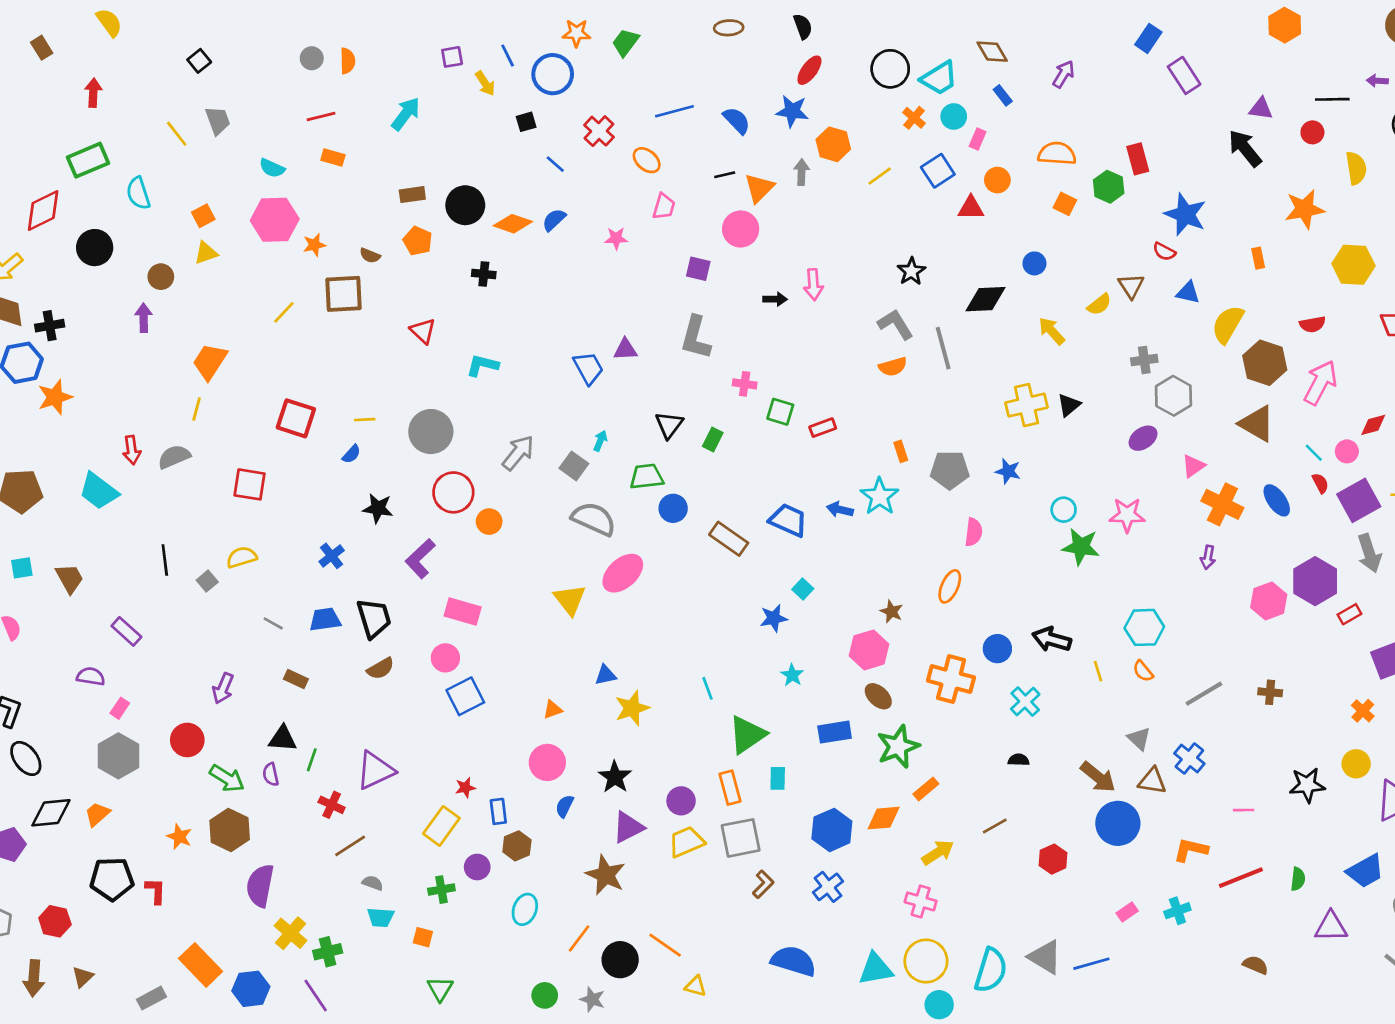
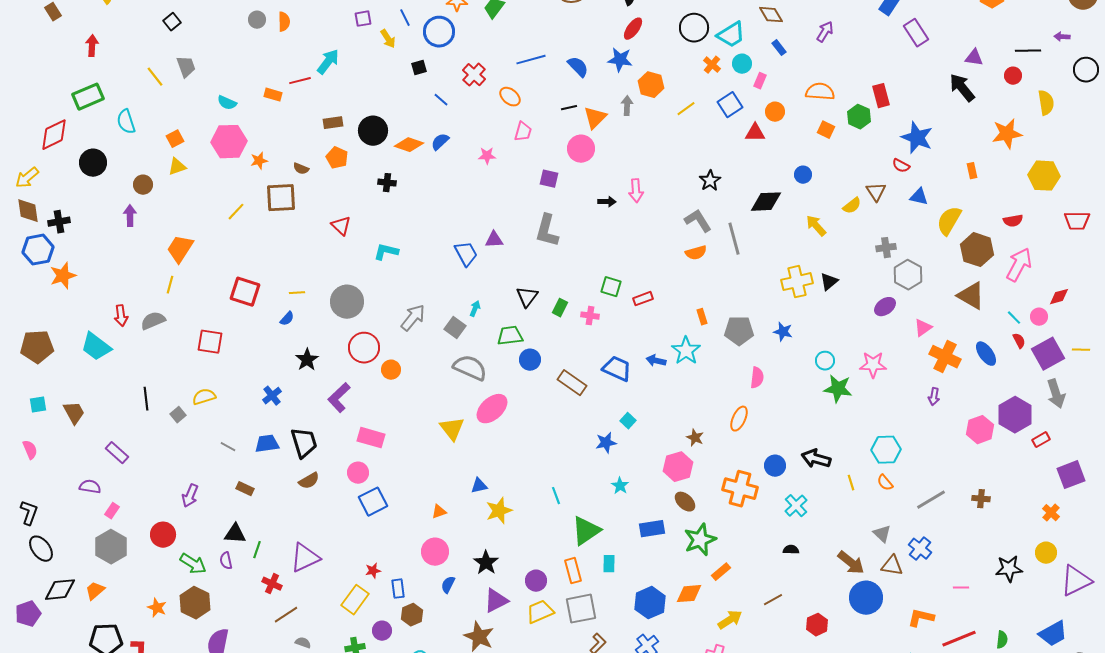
red line: (321, 116) -> (300, 81), moved
pink cross: (745, 384) -> (590, 316), moved
black star: (378, 508) -> (307, 360), turned 30

